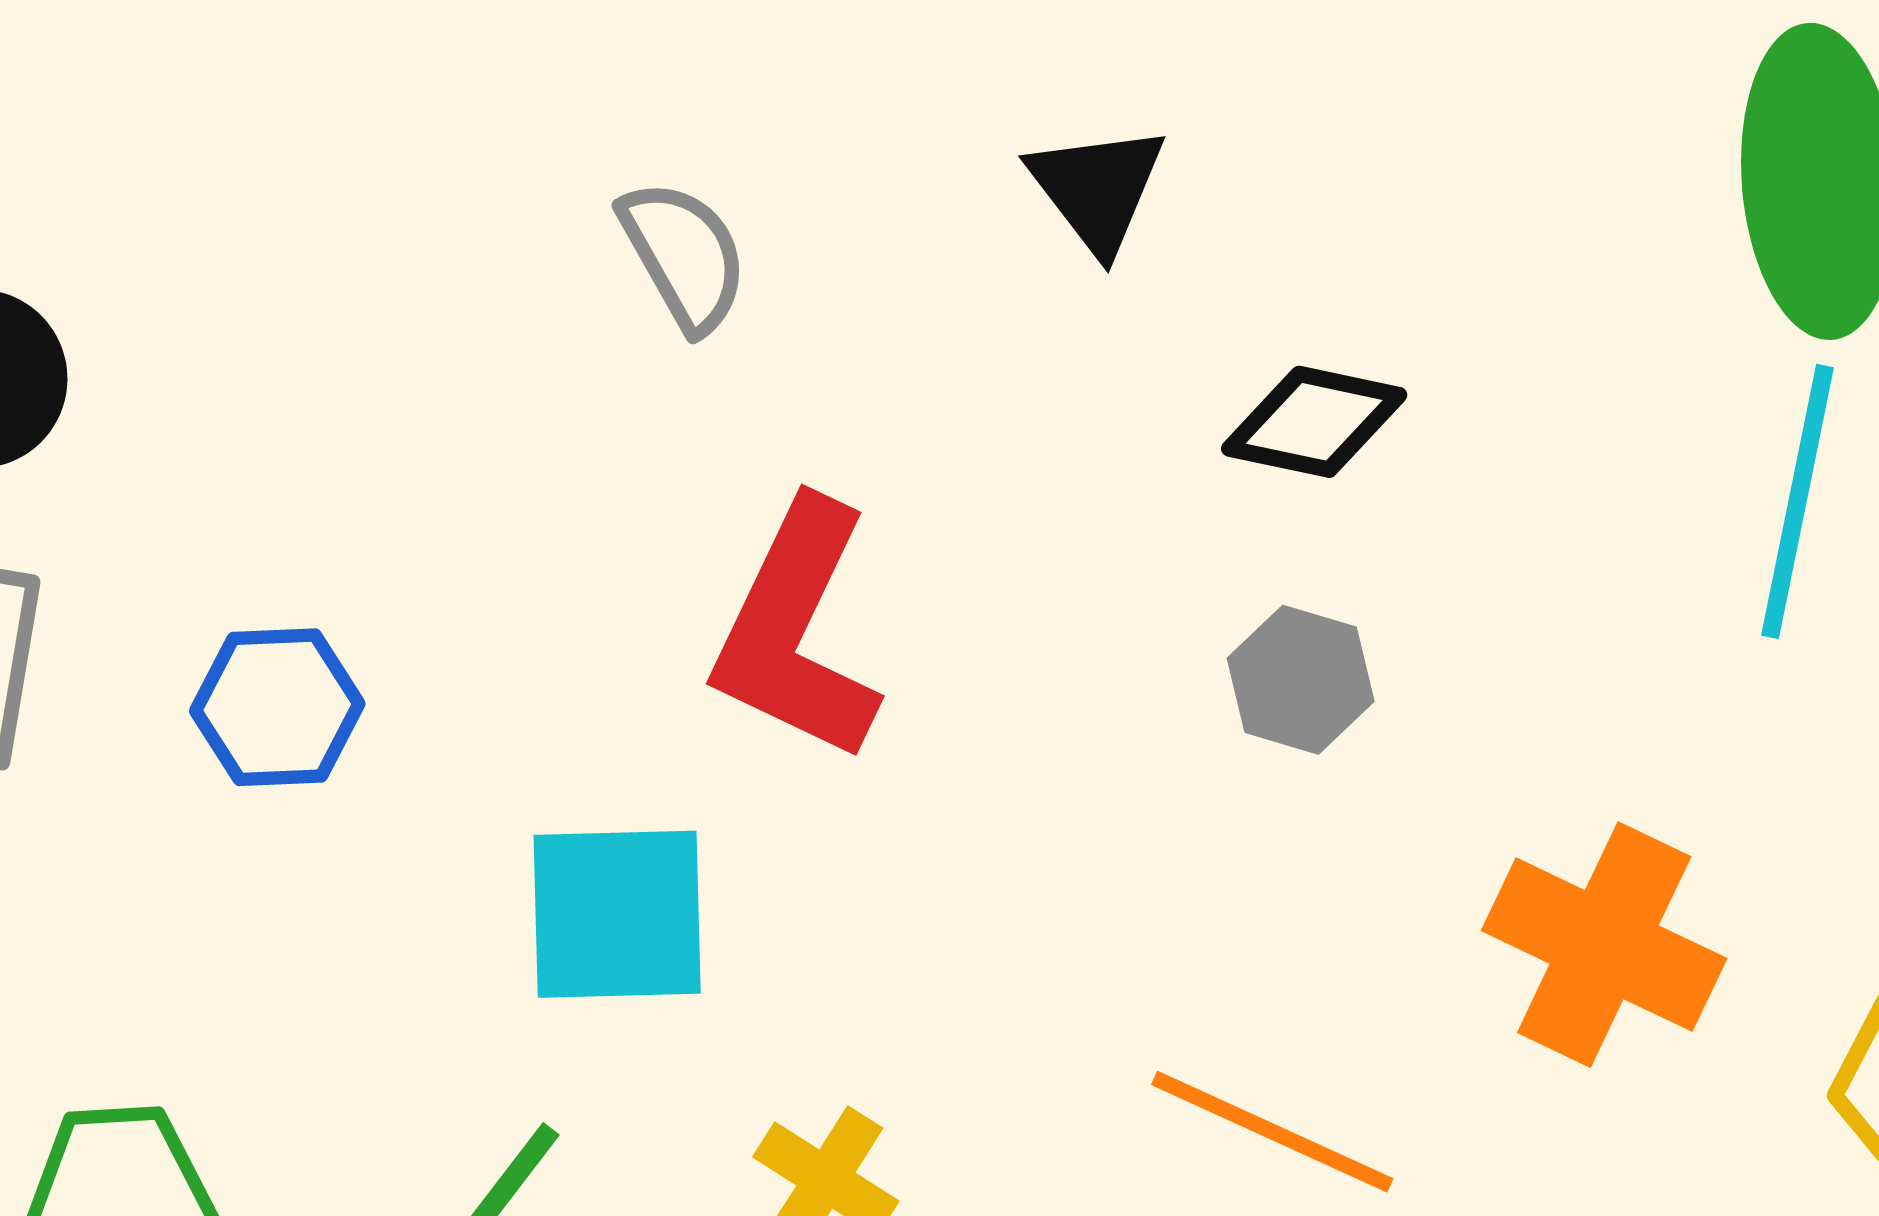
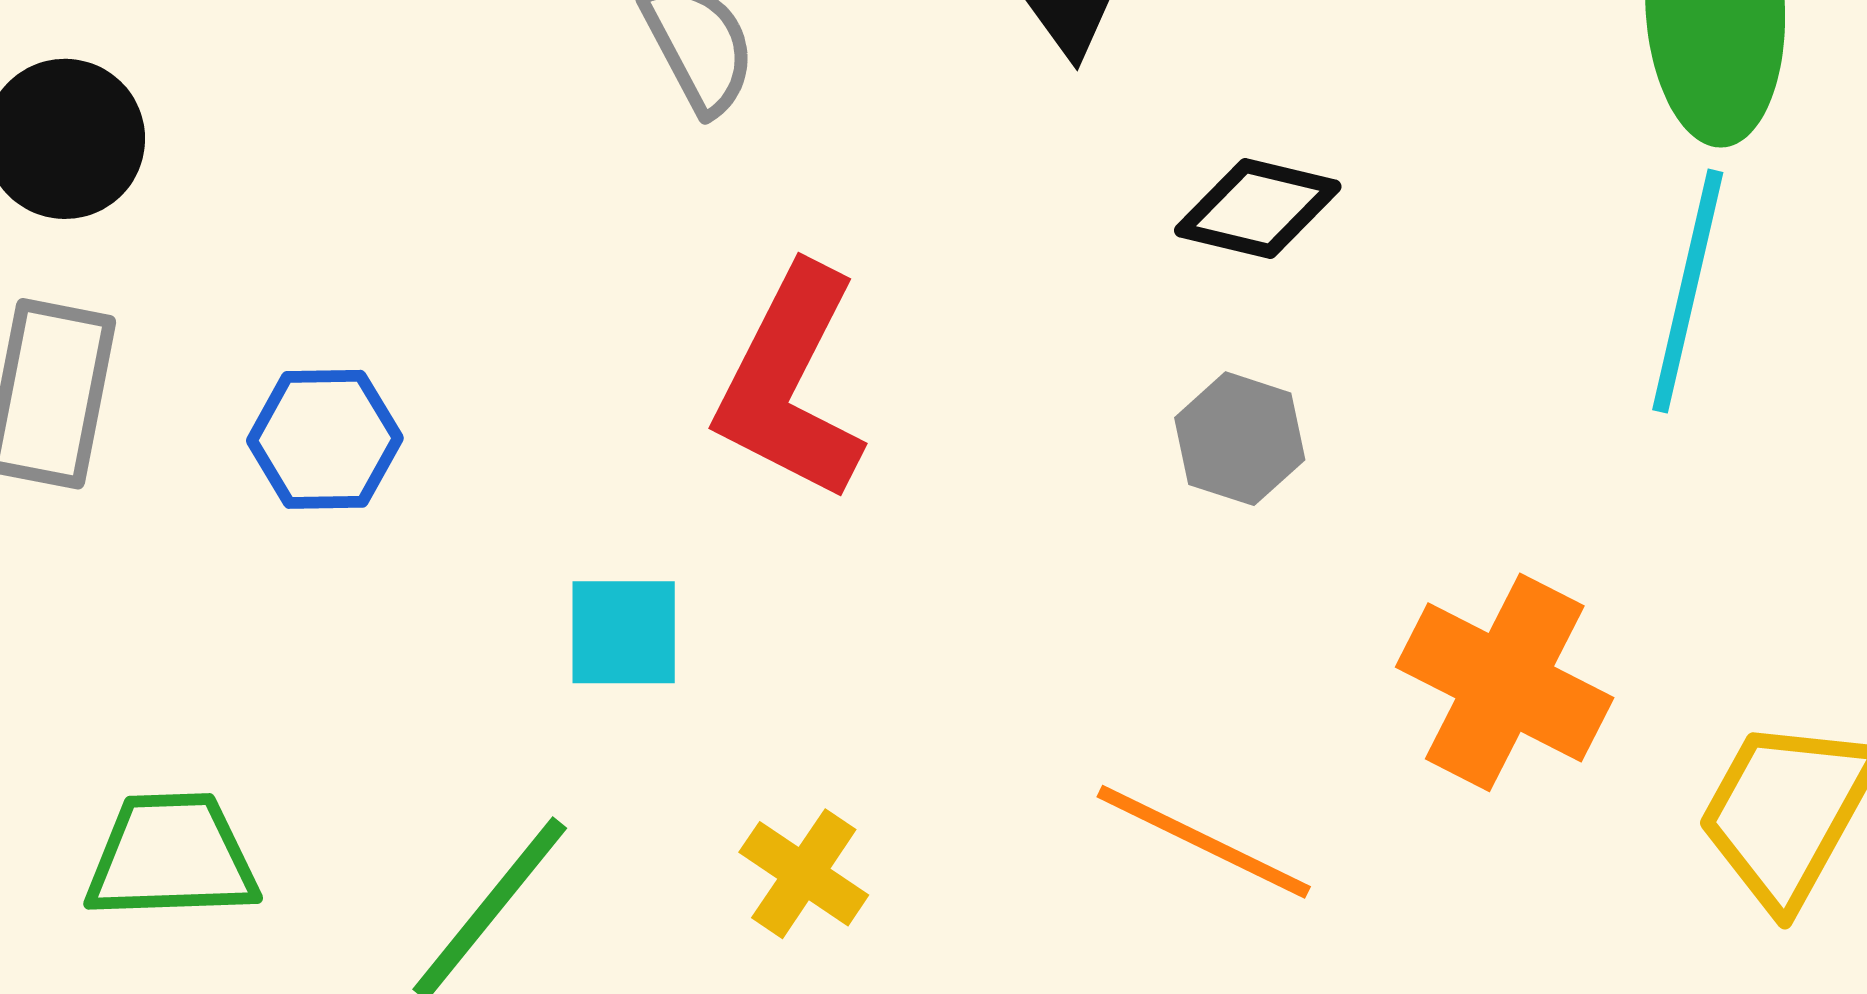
cyan square: (617, 914) -> (624, 632), size x0.7

